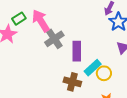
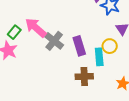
cyan rectangle: (93, 68) -> (99, 57), turned -36
yellow circle: (104, 73) -> (110, 46), moved

